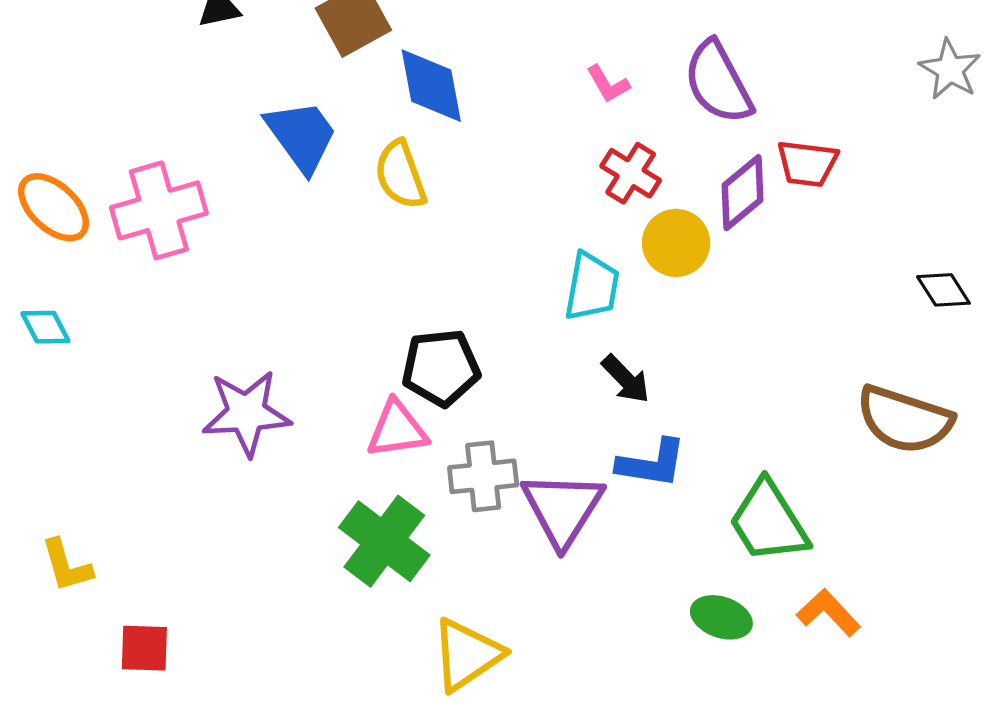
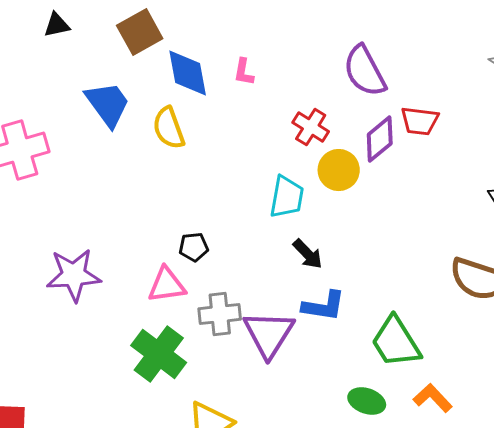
pink L-shape: (608, 84) -> (244, 72), moved, turned 40
black pentagon: (441, 368) -> (194, 247), size x0.6

